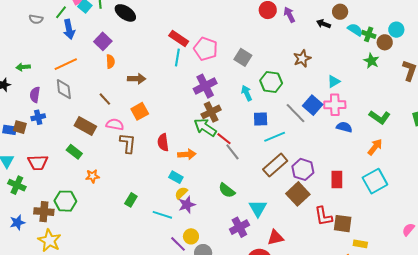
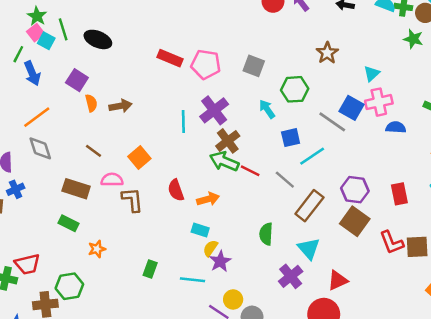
cyan line: (177, 58) -> (183, 121), moved
brown arrow: (137, 79) -> (120, 106), moved
gray line: (232, 152) -> (285, 180), moved
red trapezoid: (38, 162) -> (27, 264), moved
brown rectangle: (275, 165) -> (309, 206), moved
green semicircle: (227, 190) -> (266, 234), turned 66

